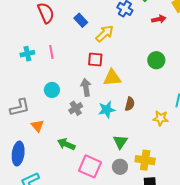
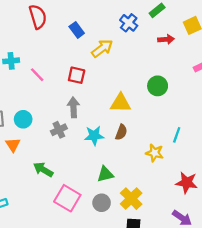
pink line: (51, 52) -> (37, 75), moved, turned -40
red square: (95, 59) -> (77, 75), moved
yellow triangle: (112, 78) -> (120, 103), moved
cyan circle: (52, 90) -> (23, 119), moved
green triangle: (120, 142) -> (105, 174), turned 35
yellow cross: (145, 160) -> (131, 199), turned 30

